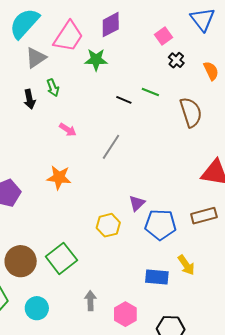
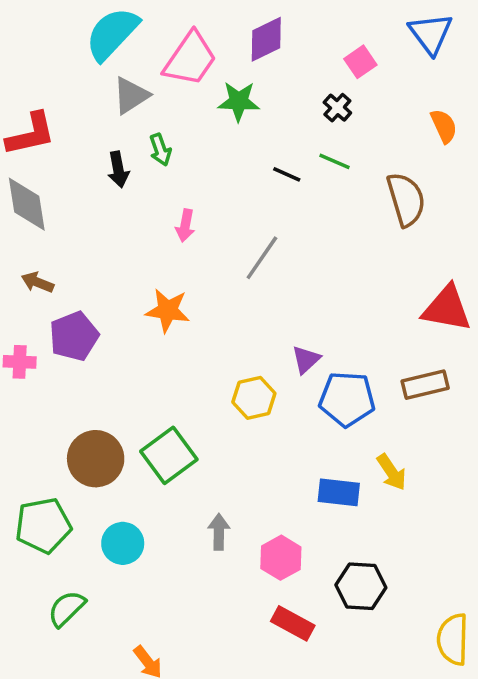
black cross: (176, 60) -> (337, 108), moved
pink arrow: (68, 130) -> (185, 226), turned 66

